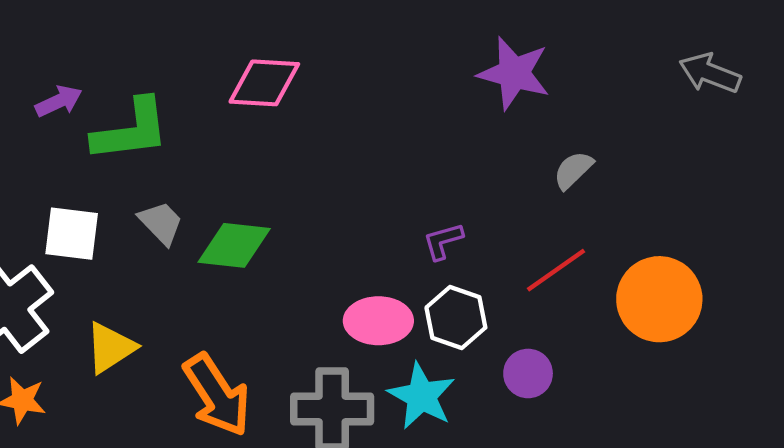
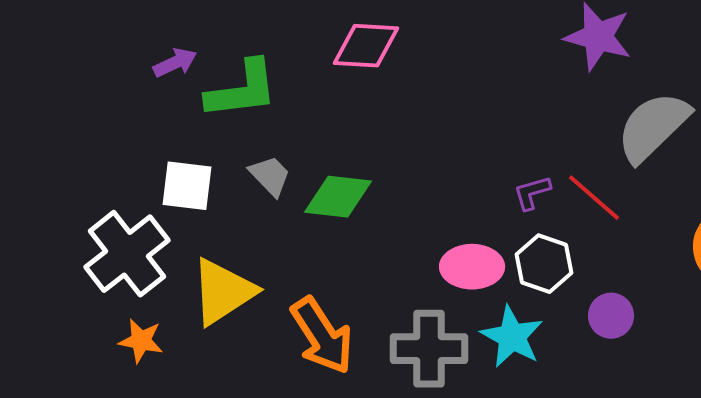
gray semicircle: (573, 170) -> (653, 127), size x2.0
red line: (556, 270) -> (594, 198), moved, turned 76
yellow triangle: (110, 348) -> (223, 292), size x1.4

